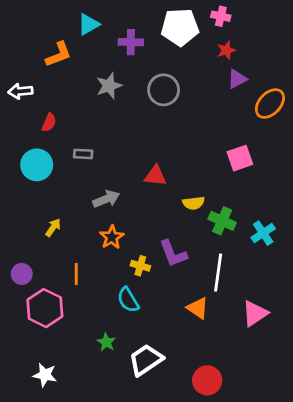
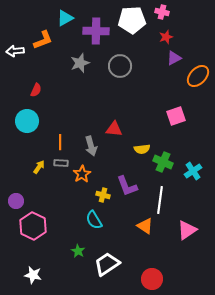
purple cross: (131, 42) -> (96, 31), size x1.4
white arrow: (20, 91) -> (15, 51), moved
gray rectangle: (83, 154) -> (61, 163), moved
gray arrow: (106, 199) -> (91, 146), moved, turned 96
orange line: (76, 274) -> (60, 142), moved

